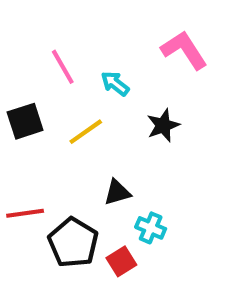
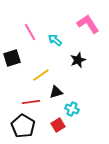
yellow line: (86, 132) -> (41, 75), moved
red line: (25, 213) -> (31, 102), moved
black pentagon: (73, 243) -> (23, 126), moved

